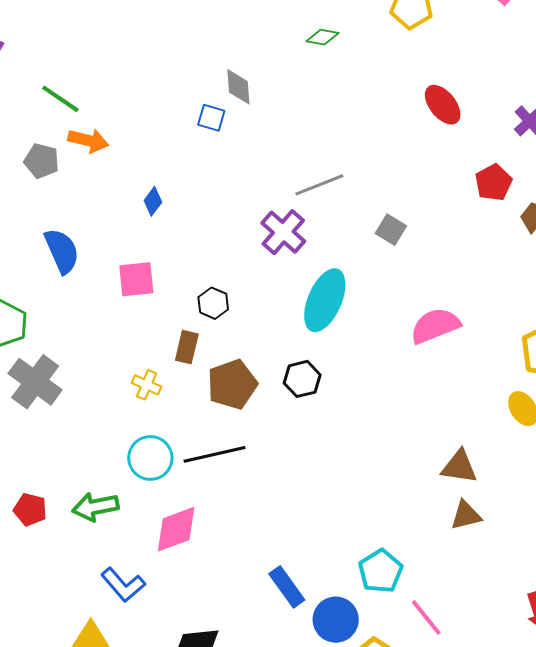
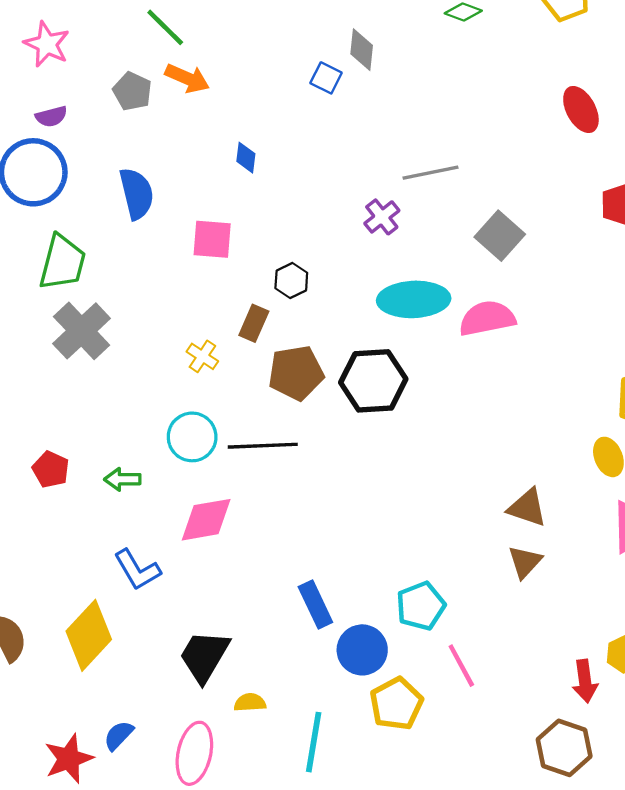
blue diamond: (153, 201) -> (246, 158), turned -40
gray square: (391, 230) -> (500, 236), size x1.4
purple cross: (283, 232) -> (382, 217), size x0.7
cyan ellipse: (325, 300) -> (414, 299), turned 54
pink semicircle: (435, 326) -> (487, 318), moved
black hexagon: (302, 379) -> (373, 381), size x1.6
green arrow: (95, 507) -> (122, 479), size x0.7
brown triangle: (466, 515) -> (525, 562), turned -44

